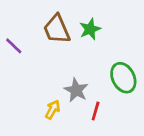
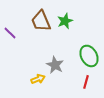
yellow arrow: (53, 110) -> (38, 79), turned 40
red line: (96, 111) -> (86, 82), moved

